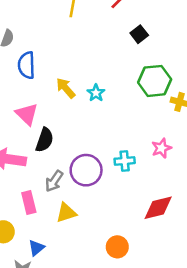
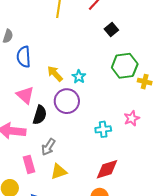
purple circle: (86, 170) -> (67, 101), moved
red diamond: (158, 208) -> (107, 169), moved

